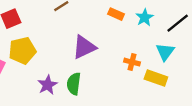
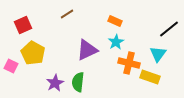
cyan star: (145, 17) -> (116, 42), moved
yellow pentagon: (22, 51) -> (33, 53), turned -30
orange cross: (132, 62) -> (129, 63), size x1.5

